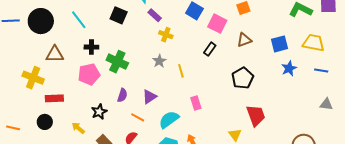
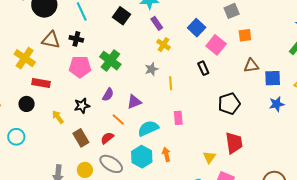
brown triangle: (244, 40) -> (251, 66), moved
black cross: (91, 47) -> (76, 39), moved
black rectangle: (210, 49) -> (203, 68), turned -72

